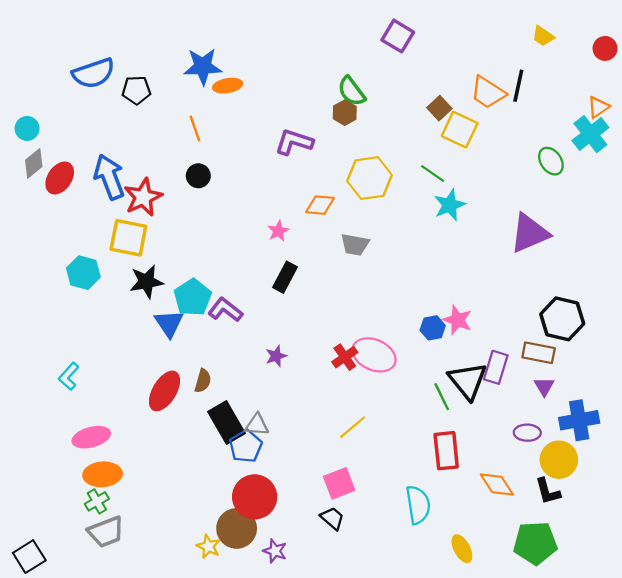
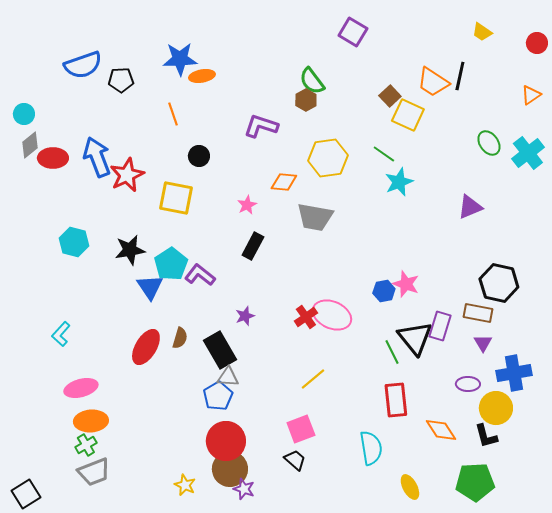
cyan cross: (590, 134) -> (528, 153), moved
black circle: (198, 176) -> (199, 156), moved
red ellipse: (60, 178) -> (53, 158), turned 56
purple triangle: (530, 233) -> (470, 207), size x0.7
yellow square: (128, 238) -> (176, 198), moved
gray trapezoid: (355, 244) -> (315, 217), size x1.4
black rectangle: (226, 423) -> (220, 350), moved
brown circle: (237, 528) -> (230, 469), moved

